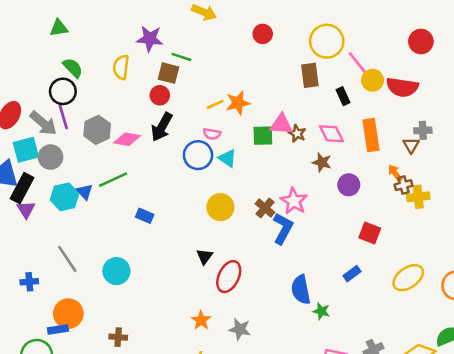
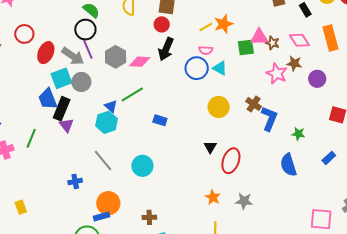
cyan hexagon: (65, 197) -> (107, 122), moved
pink star: (294, 201) -> (277, 74), moved
blue rectangle: (352, 274) -> (329, 158), moved
green star: (321, 311) -> (298, 134), moved

